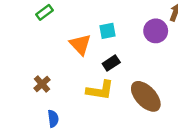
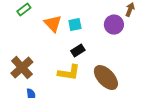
orange triangle: (80, 44) -> (53, 24), moved
brown cross: (42, 84) -> (22, 68), size x1.6

